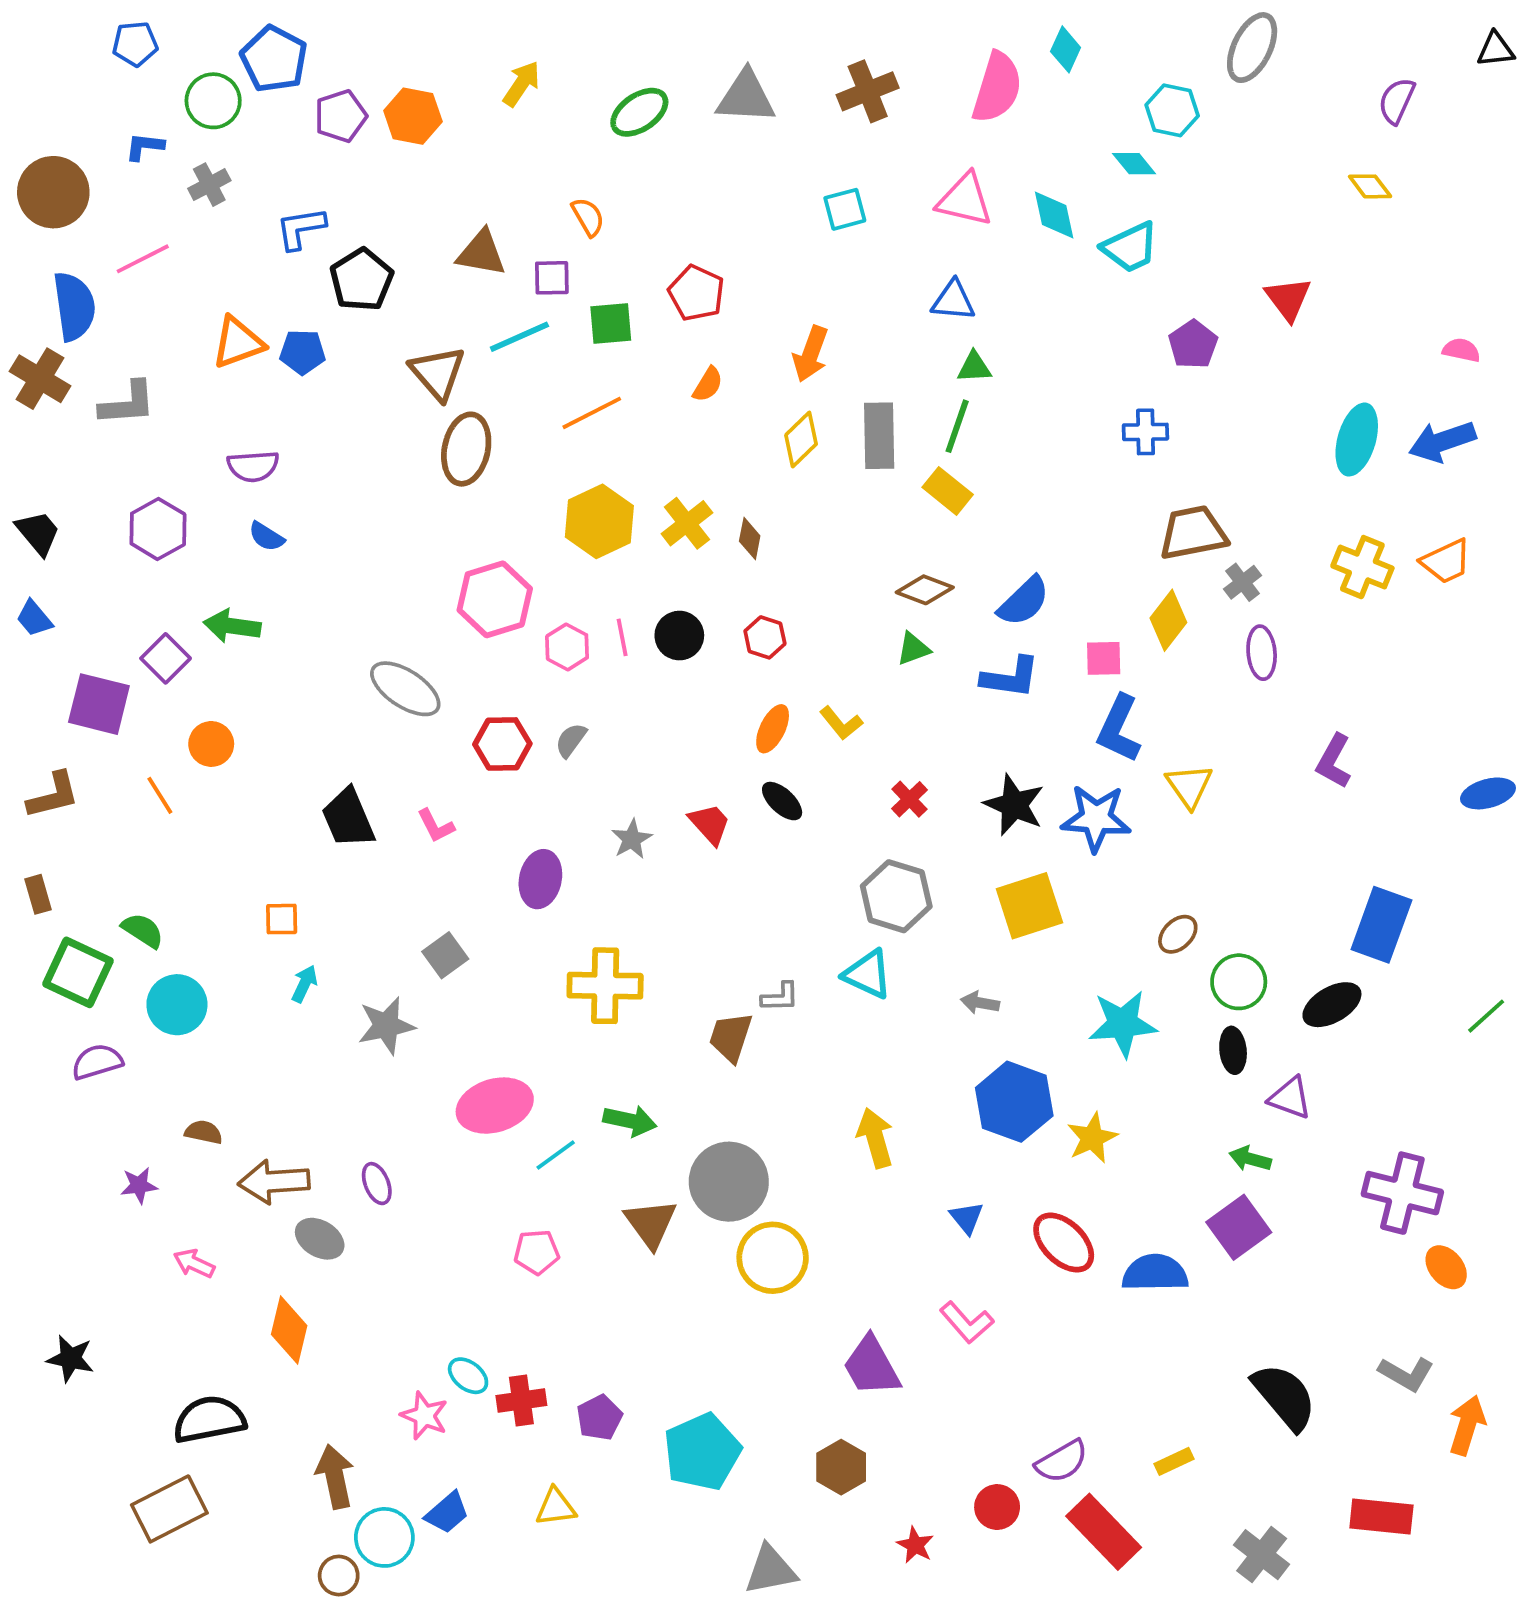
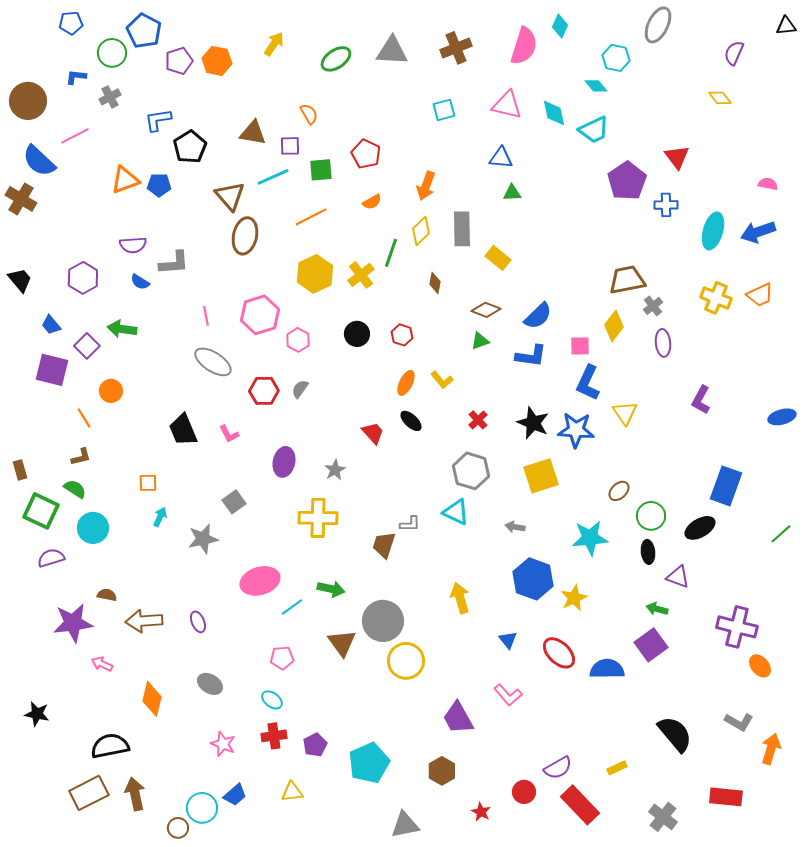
blue semicircle: (74, 306) -> (39, 161), turned 141
purple pentagon: (1193, 344) -> (627, 181), size x1.5
orange semicircle: (708, 384) -> (372, 202), turned 30
gray L-shape: (127, 403) -> (174, 263), moved
green line: (957, 426) -> (391, 253), moved
blue cross: (1145, 432) -> (666, 205), moved
brown diamond: (750, 538) -> (435, 283), moved
blue trapezoid: (34, 618) -> (51, 325), moved
pink line: (622, 637) -> (206, 316), moved
brown L-shape: (53, 795) -> (81, 457), moved, size x0.7
gray star: (632, 839) -> (335, 470), moved
purple star: (139, 1185) -> (73, 623), size x2.0
gray ellipse: (320, 1239) -> (210, 684), moved
cyan ellipse: (468, 1376) -> (272, 700), moved
brown arrow: (335, 1477) -> (135, 794), moved

